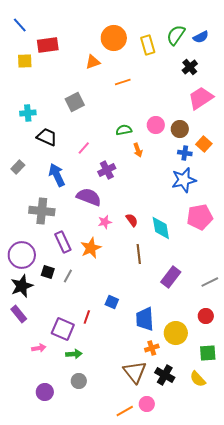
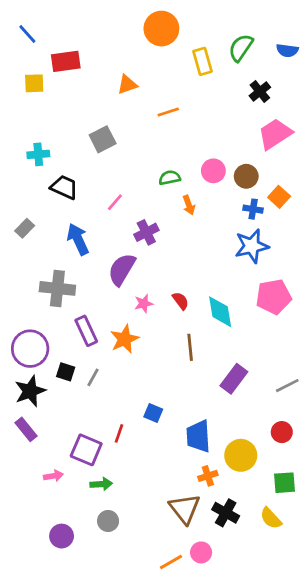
blue semicircle: (201, 37) -> (287, 50), moved, turned 35
orange circle: (114, 38) -> (161, 29), moved
purple semicircle: (89, 197) -> (122, 269), turned -80

